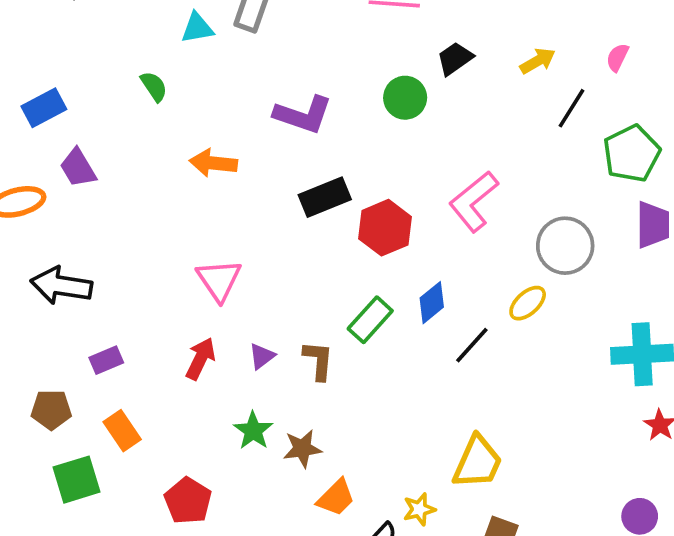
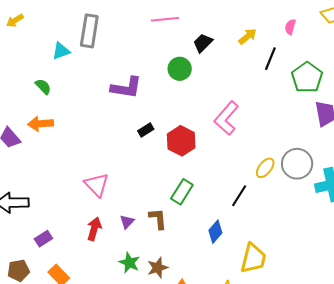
orange arrow: (213, 163) -> (40, 124), moved
black rectangle: (325, 197) -> (146, 130), size x0.6
gray circle: (565, 246) -> (297, 164), moved
blue diamond: (432, 303) -> (215, 232), moved

